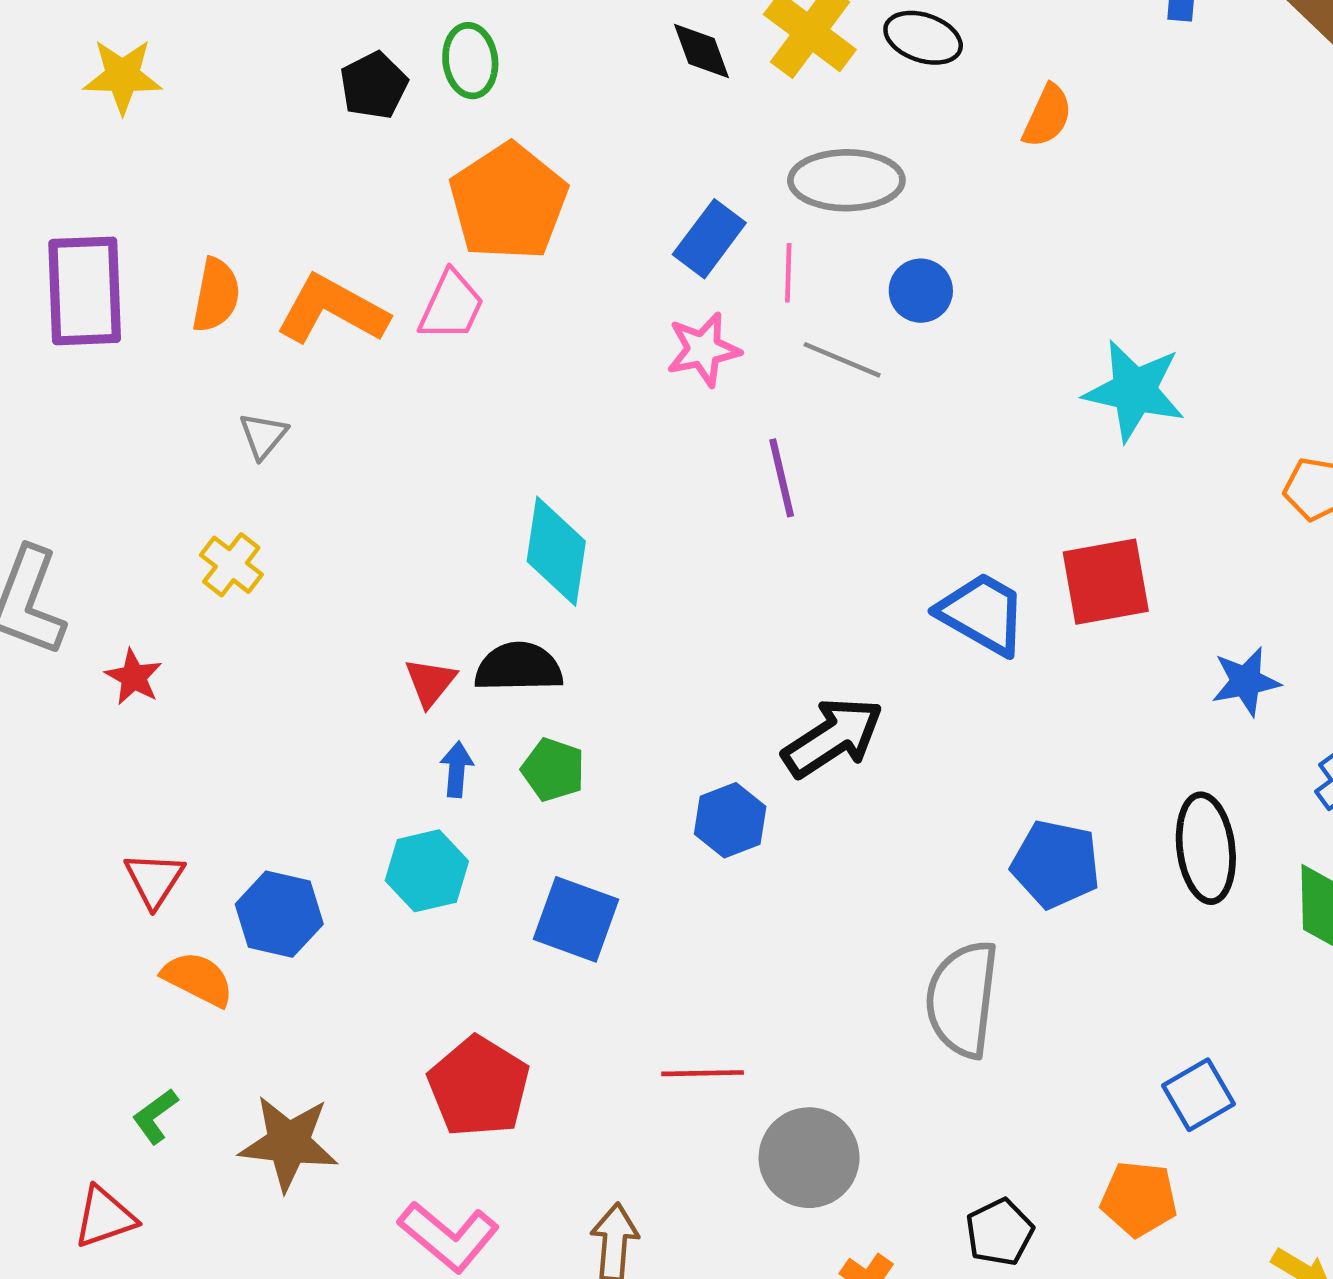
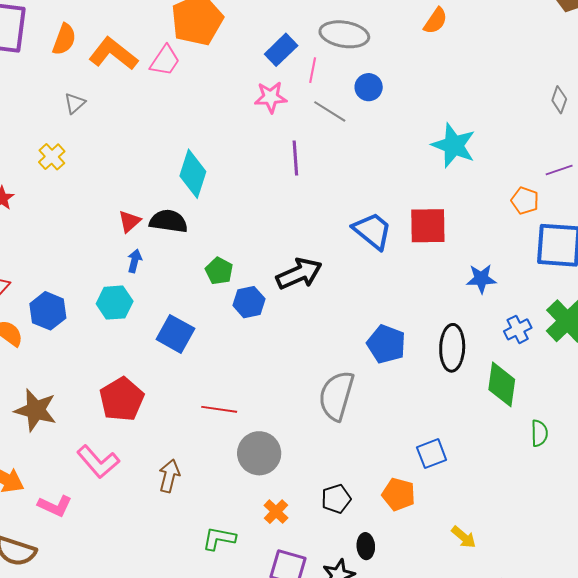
green pentagon: (553, 770) -> (219, 271), moved

